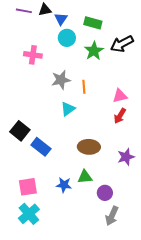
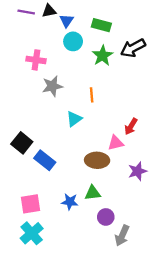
gray star: (61, 80) -> (52, 86), moved
pink triangle: (120, 96) -> (116, 143), moved
purple circle: (105, 193) -> (106, 217), moved

